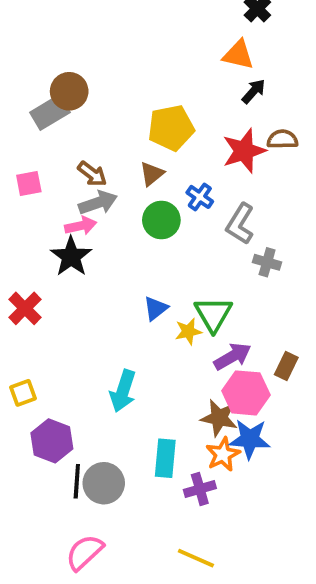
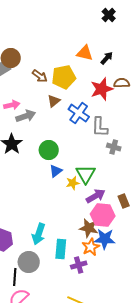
orange triangle: (238, 55) -> (85, 53), moved
brown arrow: (92, 174) -> (40, 76), moved
blue cross: (200, 197) -> (79, 113), size x1.5
green circle: (161, 220) -> (49, 150), moved
gray L-shape: (240, 224) -> (100, 127), turned -30
pink arrow: (81, 226) -> (12, 105), moved
brown rectangle: (286, 366) -> (124, 201), turned -48
cyan arrow: (123, 391) -> (39, 234), moved
black line: (77, 481) -> (15, 277), moved

